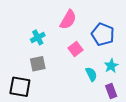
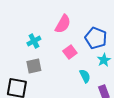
cyan star: (111, 66) -> (104, 60), moved

